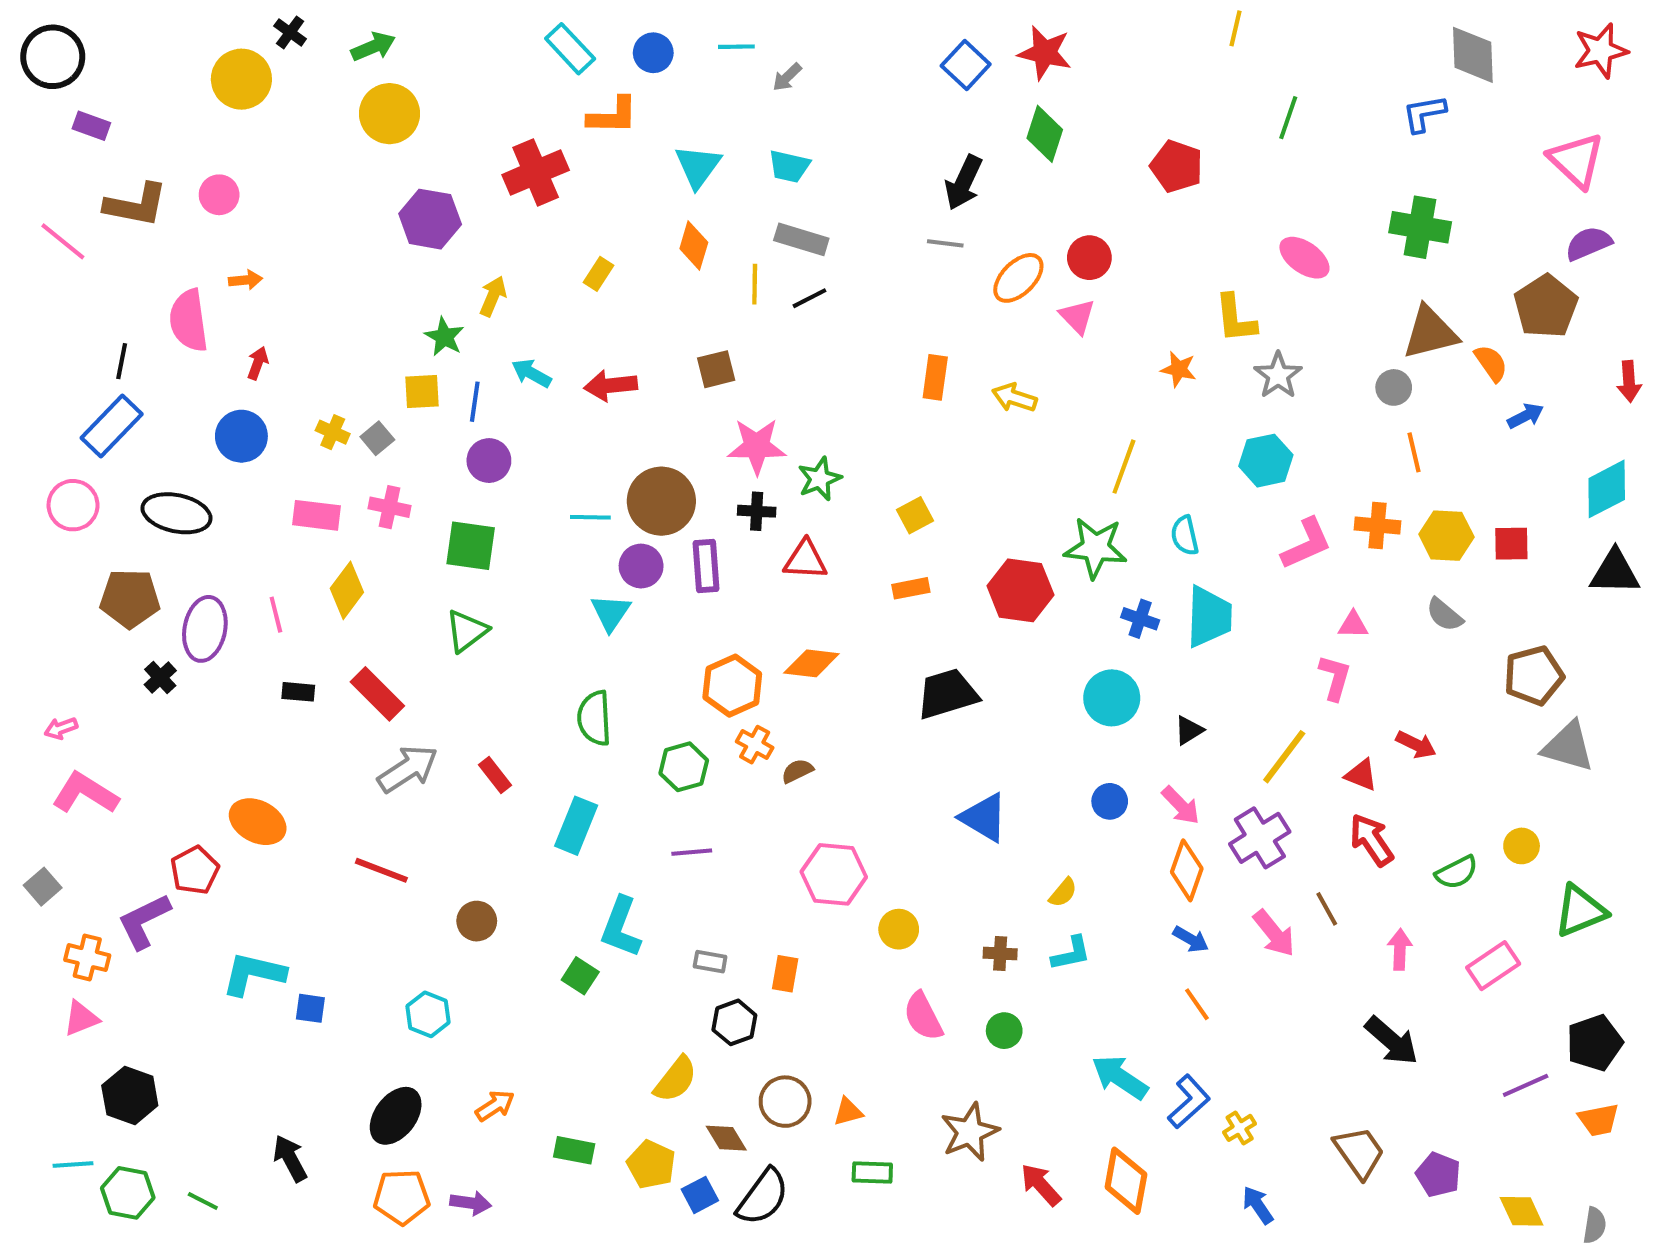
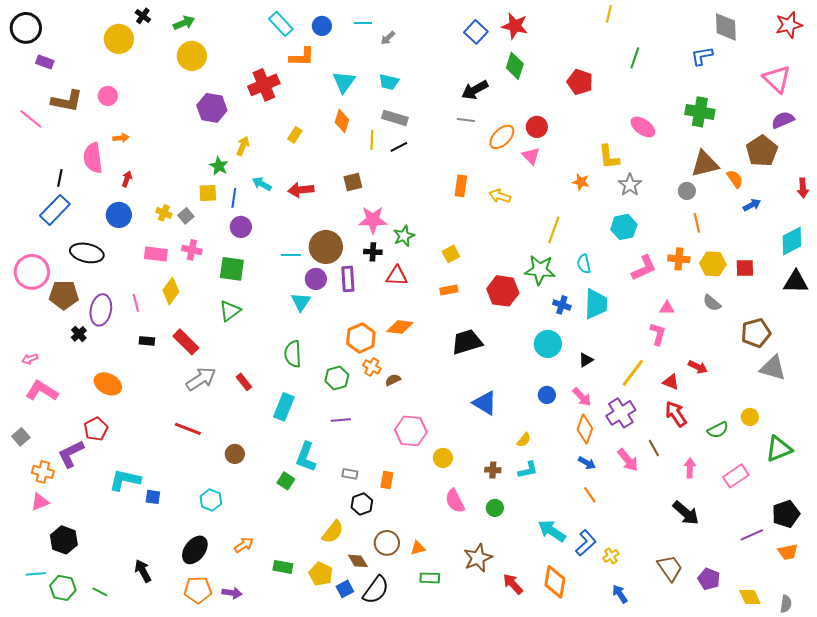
black arrow: (964, 183) -> (475, 90), turned 36
pink circle: (73, 505) -> (32, 272), moved, size x1.4
orange ellipse: (258, 822) -> (108, 384), moved

